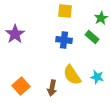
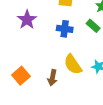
purple star: (15, 34) -> (27, 20), moved

